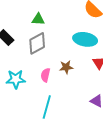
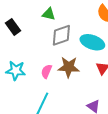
gray diamond: (37, 43) -> (61, 35), moved
brown star: (66, 67) -> (69, 67), size x1.5

